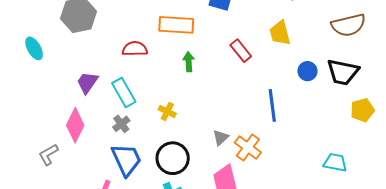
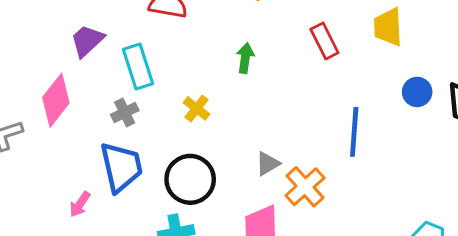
green arrow: (189, 62) -> (245, 58), moved

